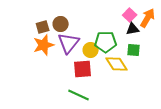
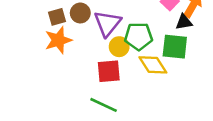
black triangle: (133, 29) -> (184, 22), moved
purple triangle: (69, 43) -> (107, 23), moved
green square: (134, 50) -> (175, 47), size x1.5

